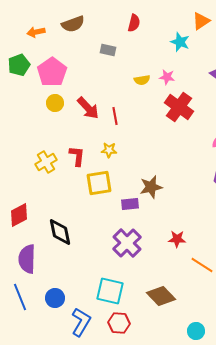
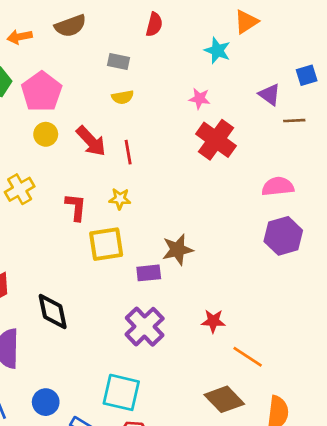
yellow semicircle: (142, 80) -> (123, 97), moved
yellow cross: (46, 162) -> (20, 189), moved
brown diamond: (161, 296) -> (224, 399), moved

